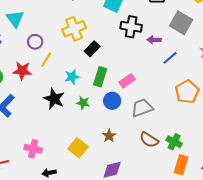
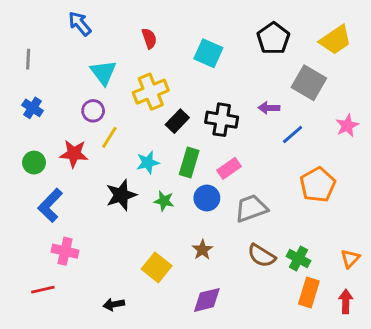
cyan triangle: (15, 19) -> (103, 72), moved
black cross: (131, 27) -> (222, 120), moved
black star: (54, 99) -> (121, 195), turned 30
pink cross: (33, 149) -> (65, 251), moved

